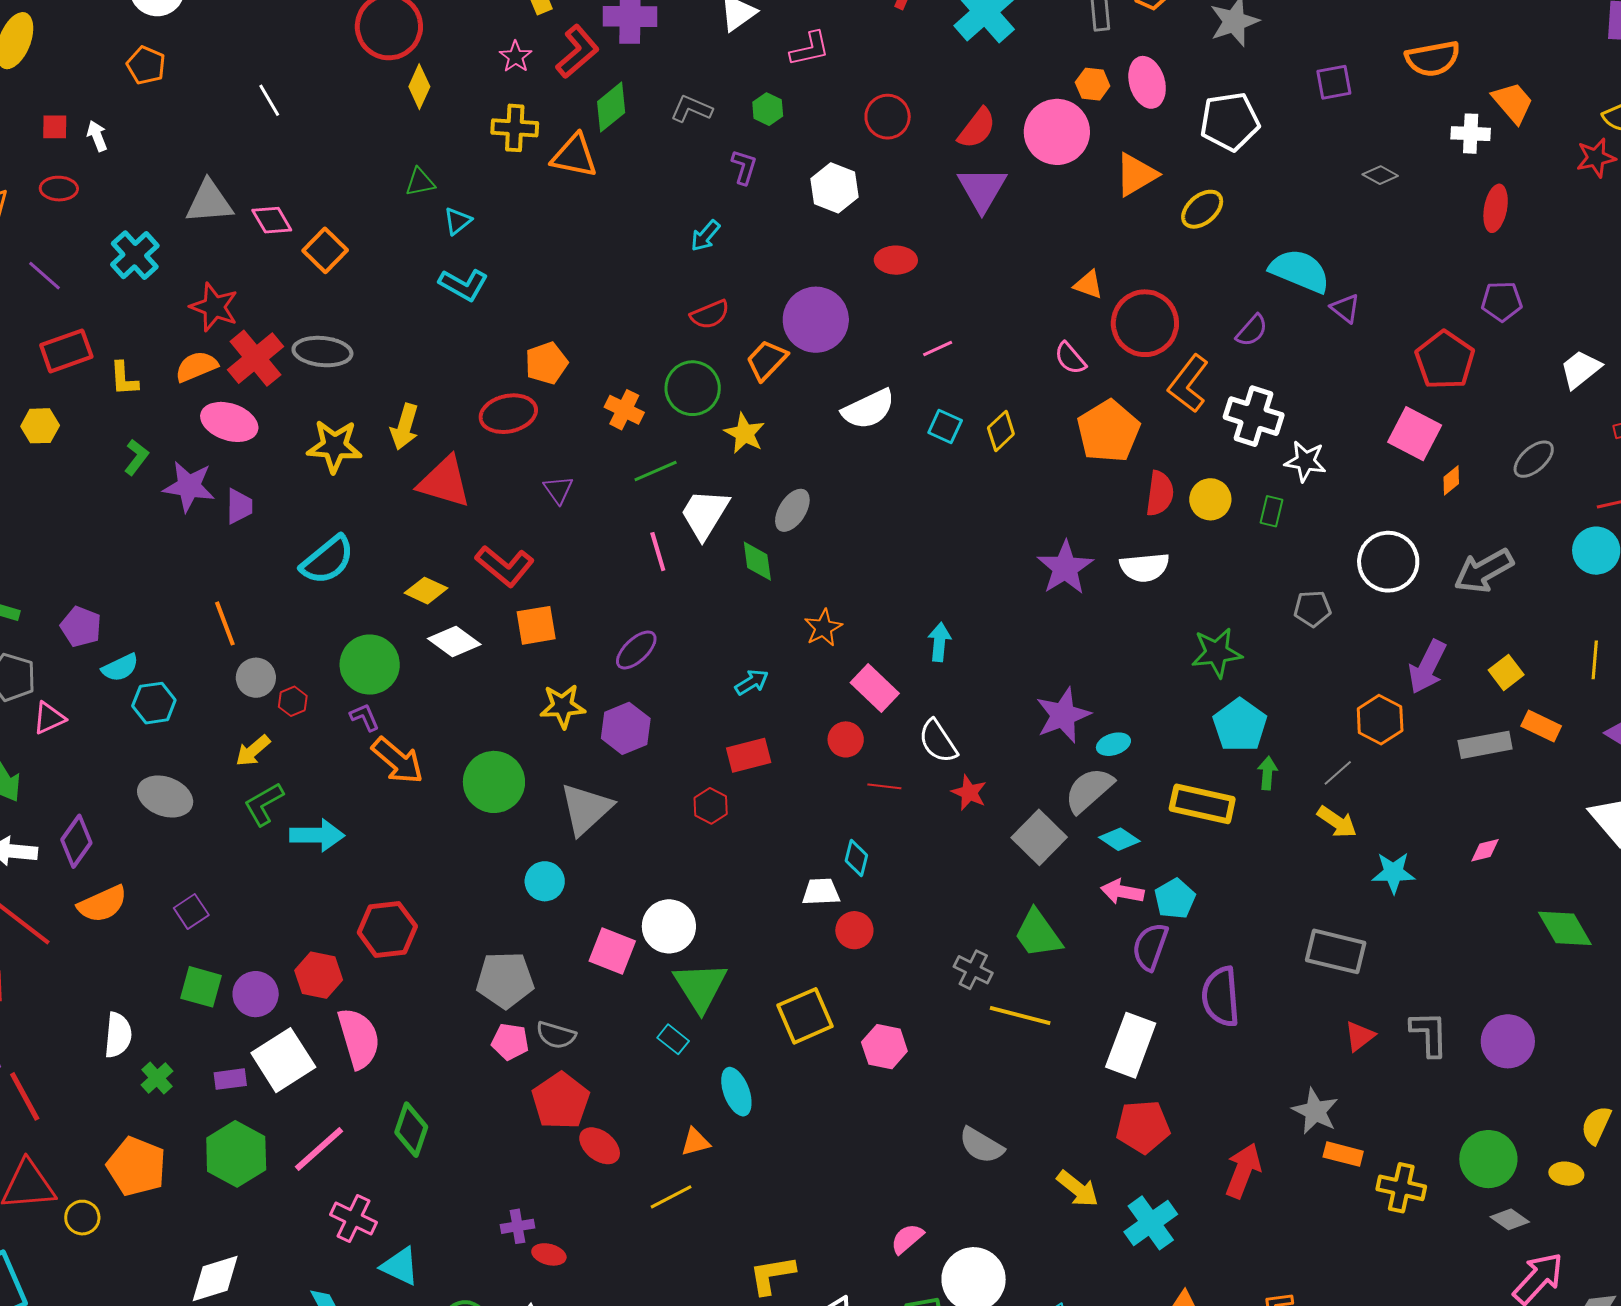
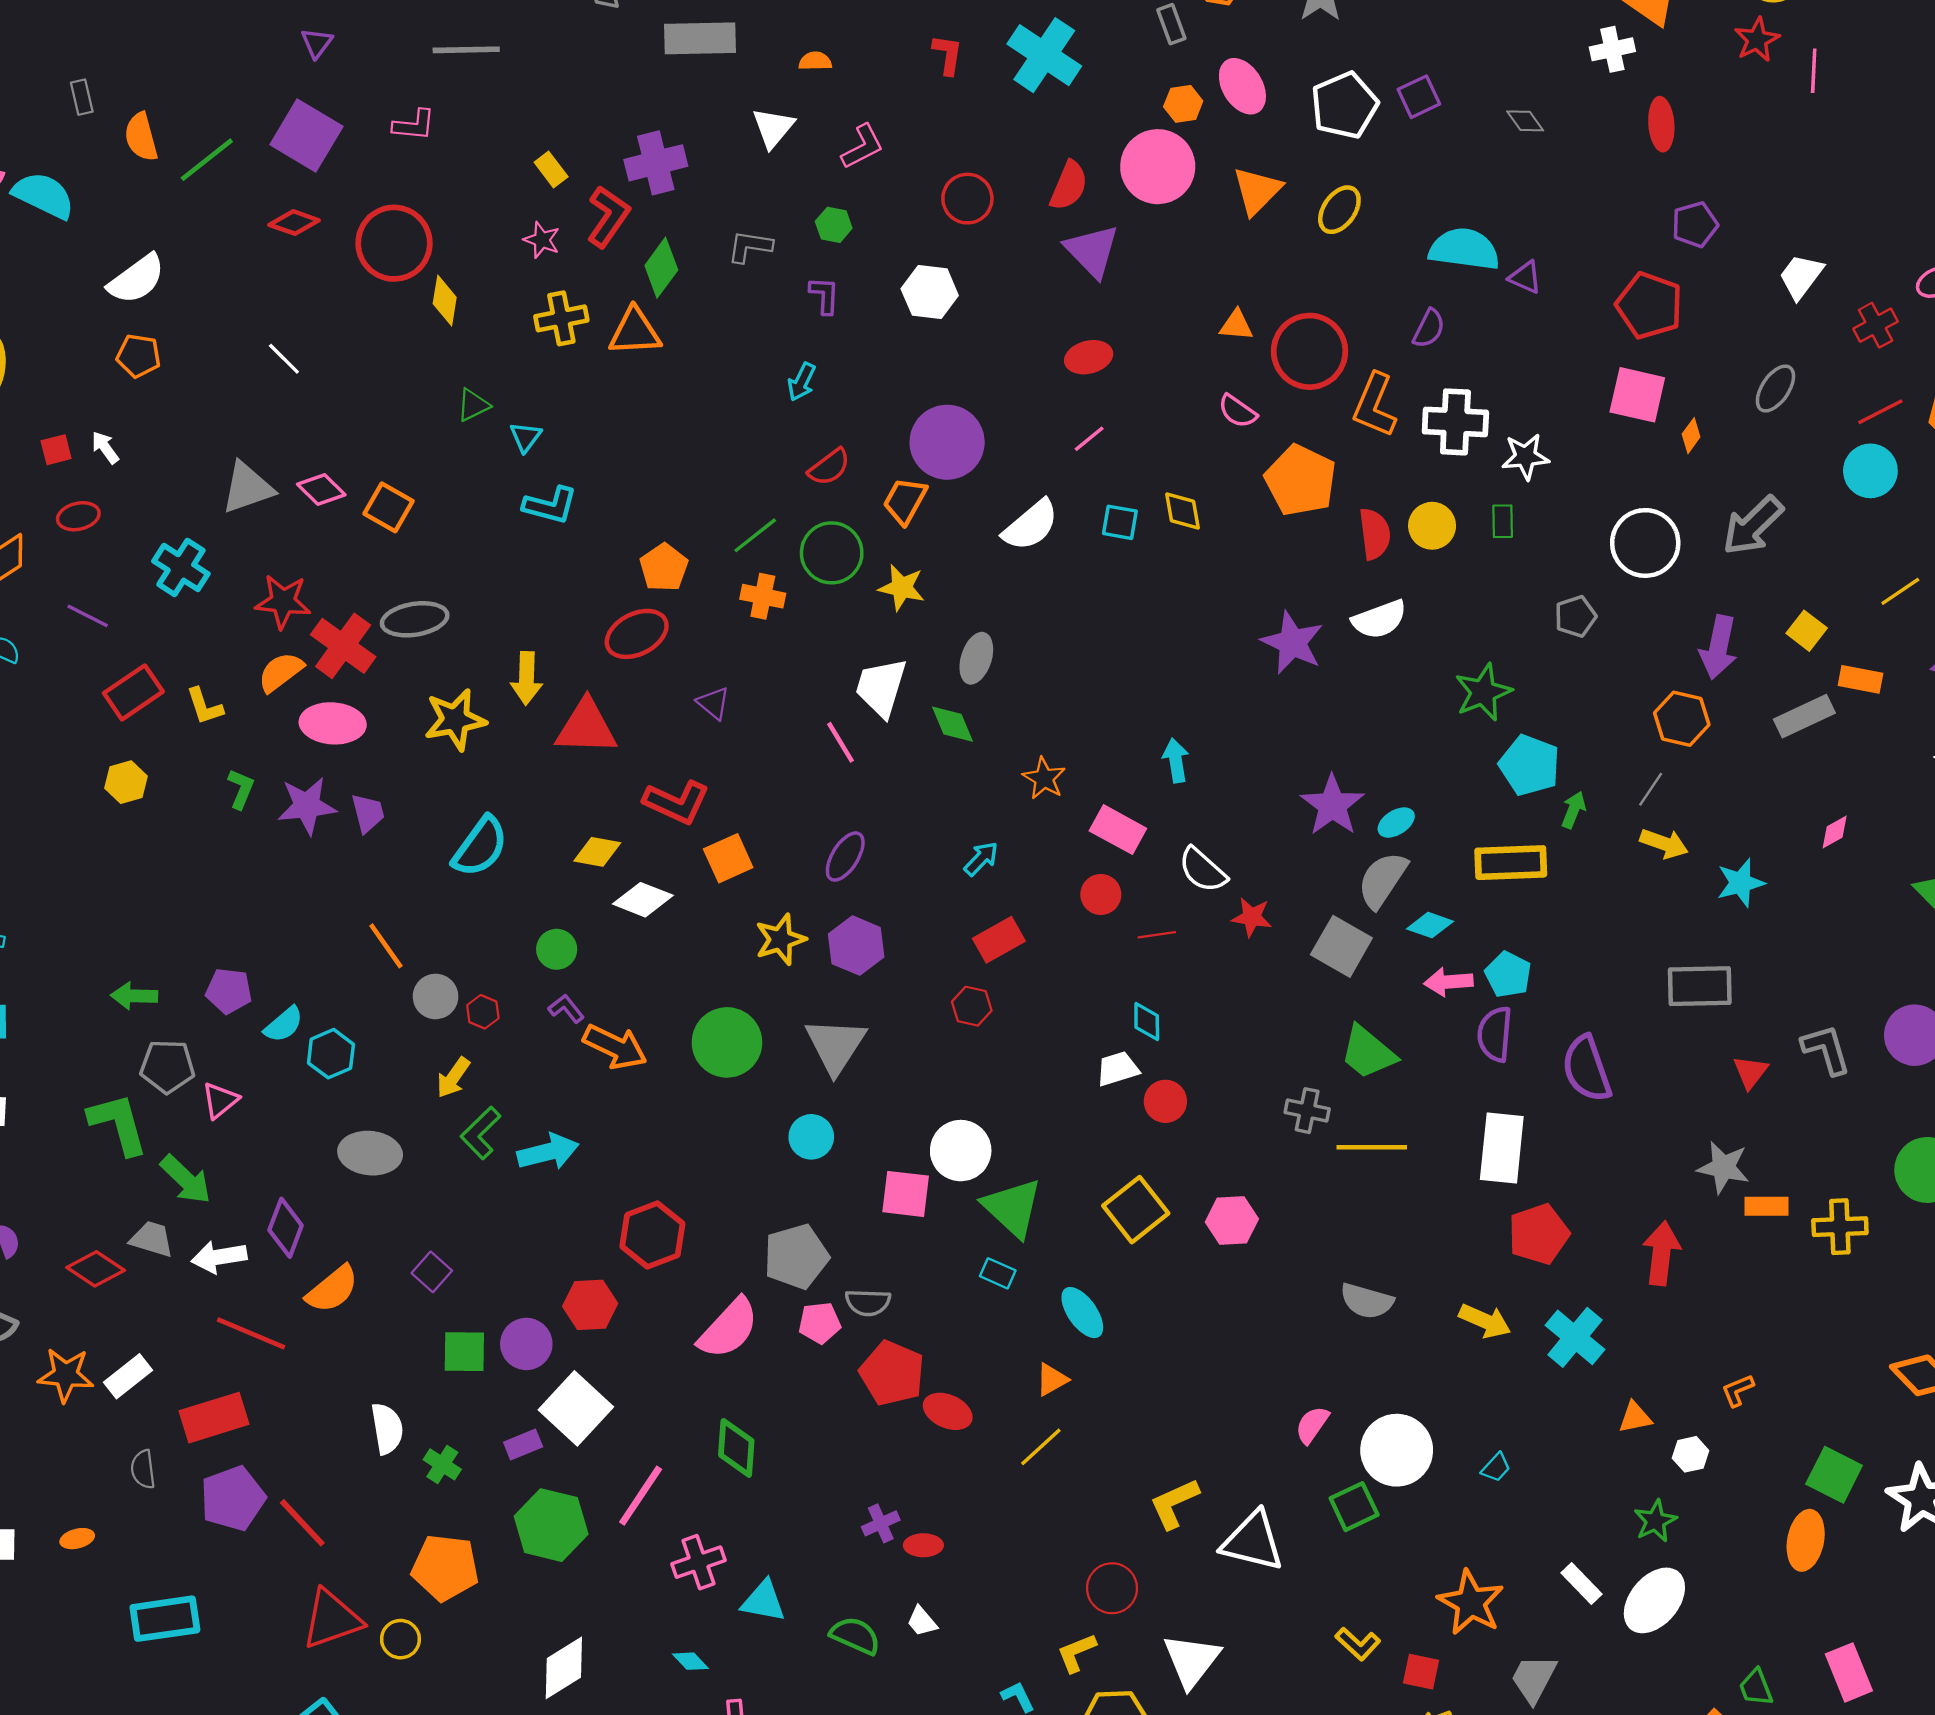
purple square: (1334, 82) -> (1419, 97), moved
gray diamond: (1380, 175) -> (1525, 121), turned 40
red ellipse: (896, 260) -> (1089, 357), moved
yellow diamond: (1001, 431) -> (1182, 511), turned -42
green line: (656, 471) -> (755, 535), moved
yellow line: (1595, 660) -> (1900, 591), turned 66
green circle: (370, 665) -> (557, 949), size x0.6
green arrow: (1267, 773) -> (1573, 810), turned 32
pink semicircle: (359, 1038) -> (728, 1328), moved, turned 74
pink cross: (353, 1219) -> (698, 1562), turned -30

